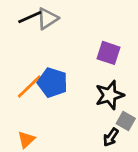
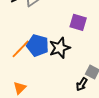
black star: (110, 95) -> (60, 48), moved

